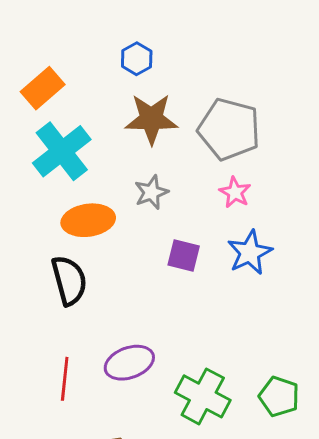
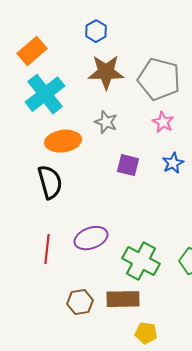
gray star: (151, 192) -> (106, 122), turned -30
blue star: (250, 253) -> (173, 163), size x0.7

